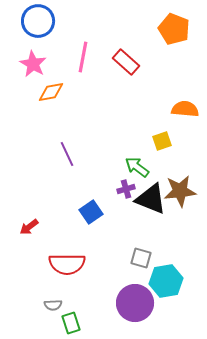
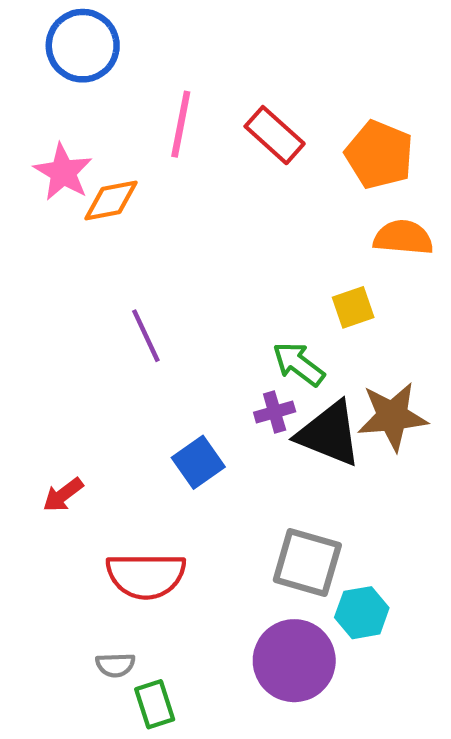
orange pentagon: (174, 29) -> (379, 155), moved
pink star: (33, 64) -> (63, 172), moved
gray square: (141, 258) -> (307, 563), size x1.5
cyan hexagon: (166, 281) -> (362, 613), size x0.7

